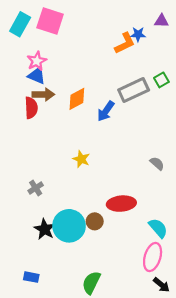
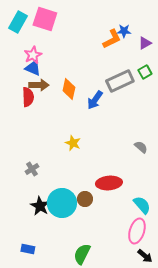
purple triangle: (161, 21) -> (145, 43), moved, turned -32
orange diamond: (77, 99) -> (69, 89), turned -50

